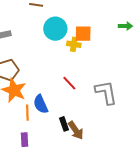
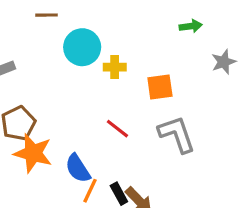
orange square: (83, 34) -> (160, 87), moved
orange line: (27, 113) -> (90, 191), moved, turned 35

